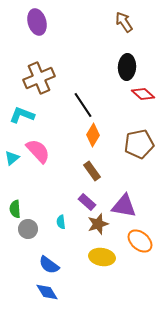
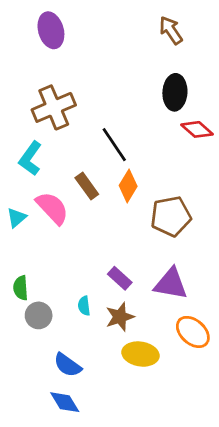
cyan L-shape: (22, 115) -> (30, 158), turned -75
brown pentagon: (139, 144) -> (171, 216), moved
brown rectangle: (92, 171) -> (87, 186), moved
brown star: (98, 224) -> (120, 317), moved

